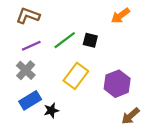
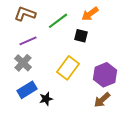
orange arrow: (120, 16) -> (90, 14), moved
green line: (65, 40) -> (58, 21), moved
brown arrow: (131, 116) -> (102, 100), moved

